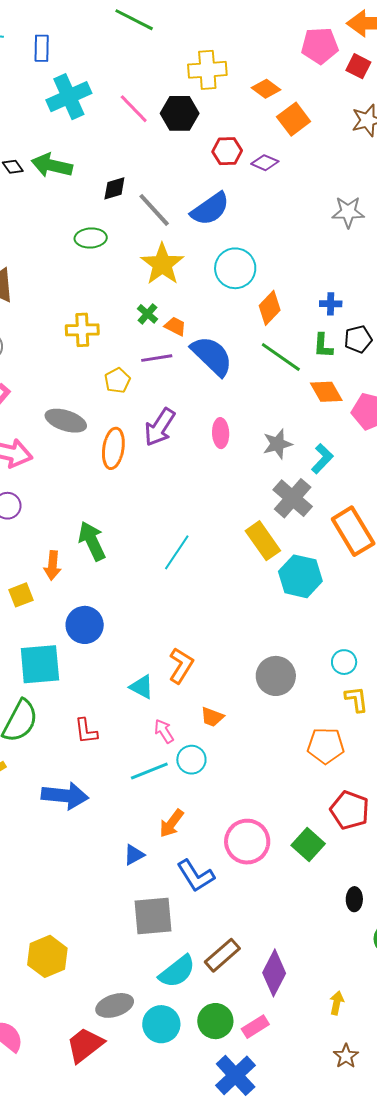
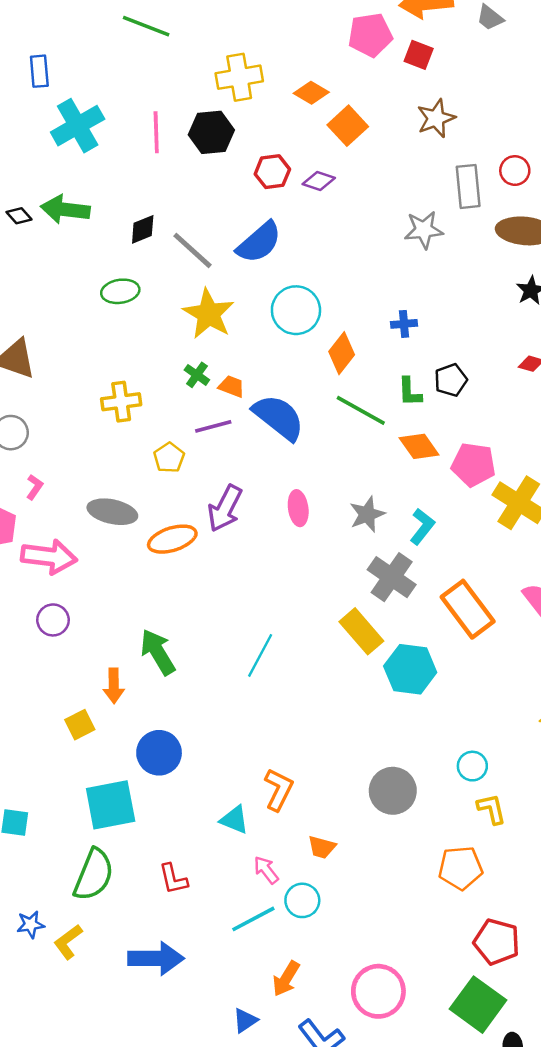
pink line: (134, 109) -> (156, 132), turned 48
blue cross: (331, 304) -> (404, 324), moved
orange ellipse: (113, 448) -> (172, 539), turned 69
green square: (308, 844) -> (478, 1005), moved, size x1.4

